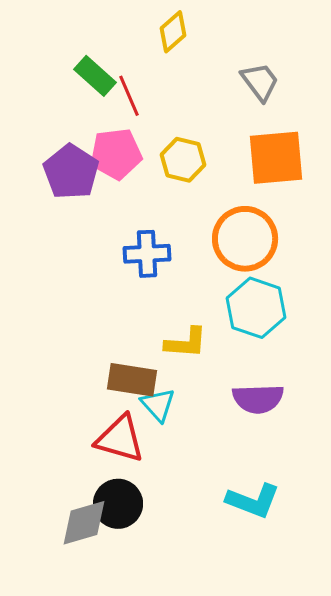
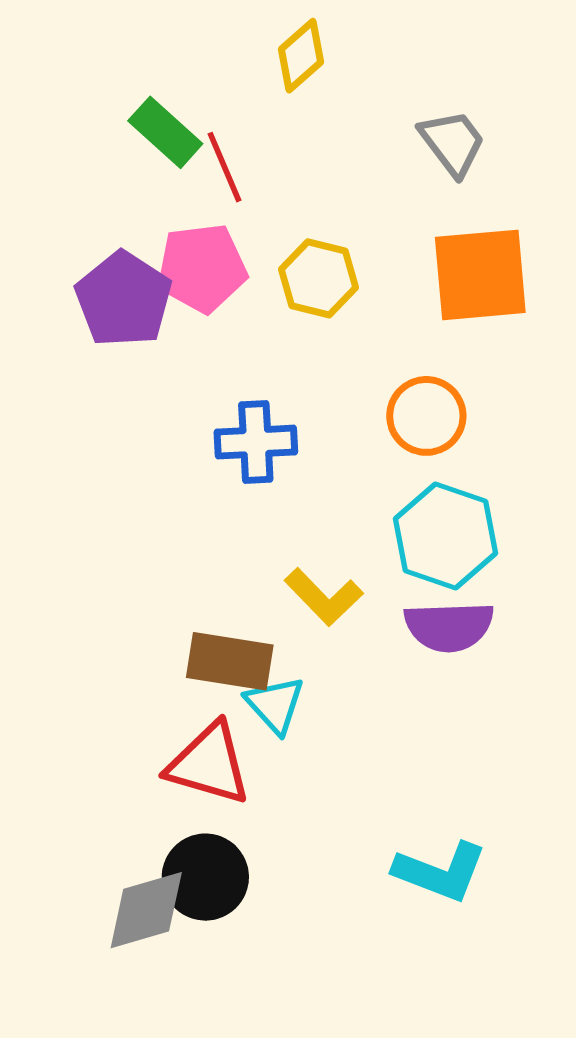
orange circle: (245, 239) -> (426, 416), size x0.7
yellow L-shape: (186, 343) -> (324, 597), turned 42
purple semicircle: (258, 399) -> (449, 626), moved

